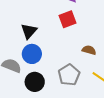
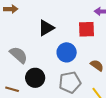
blue circle: (32, 54) -> (67, 52), moved

